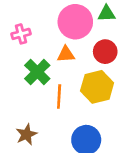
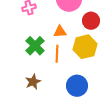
orange triangle: (66, 54) -> (60, 32), moved
green cross: (37, 72) -> (35, 46), moved

